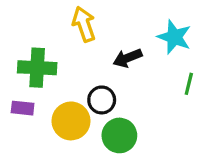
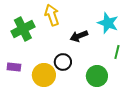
green cross: (37, 68) -> (23, 29), moved, turned -30
green circle: (119, 135) -> (97, 76), moved

